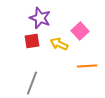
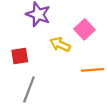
red square: (32, 41) -> (20, 56), moved

